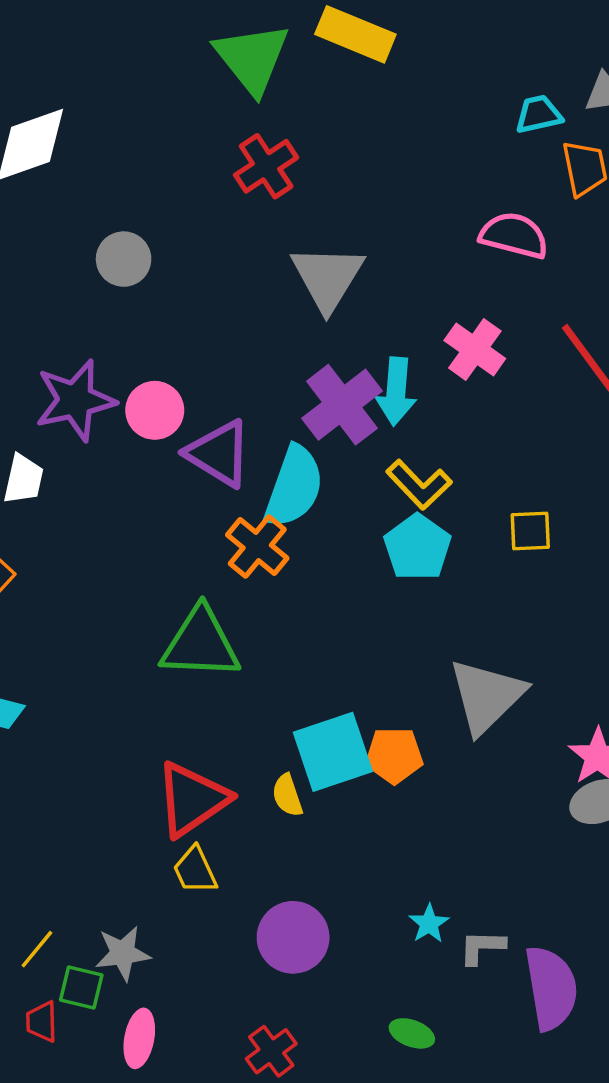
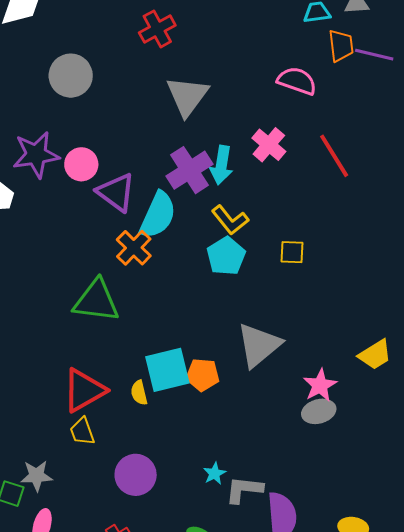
gray circle: (124, 259) -> (71, 76), size x1.4
gray L-shape: (482, 947) -> (244, 490), size x1.4

